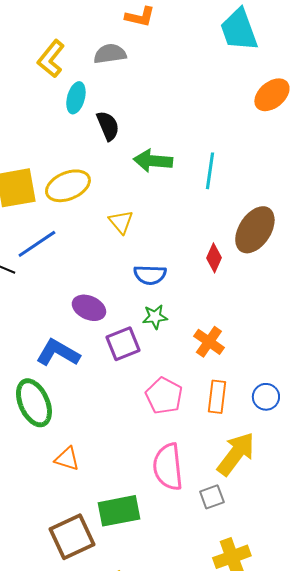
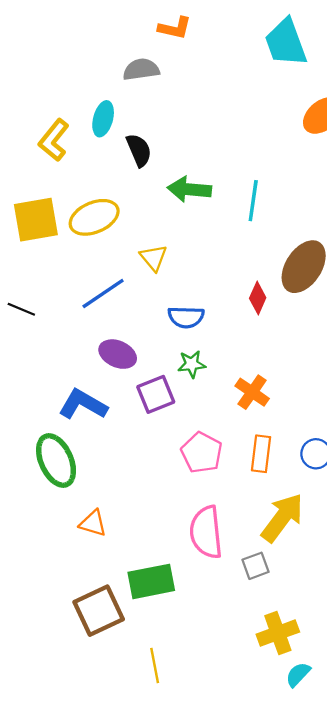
yellow L-shape: (51, 59) -> (54, 140), moved
blue line: (37, 244) -> (103, 294), moved

